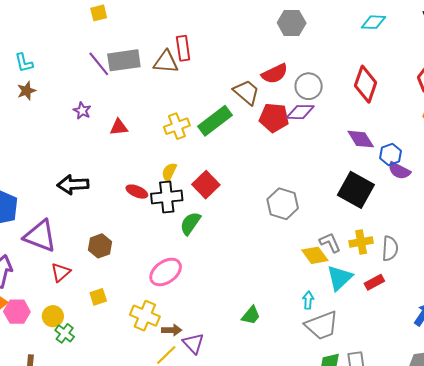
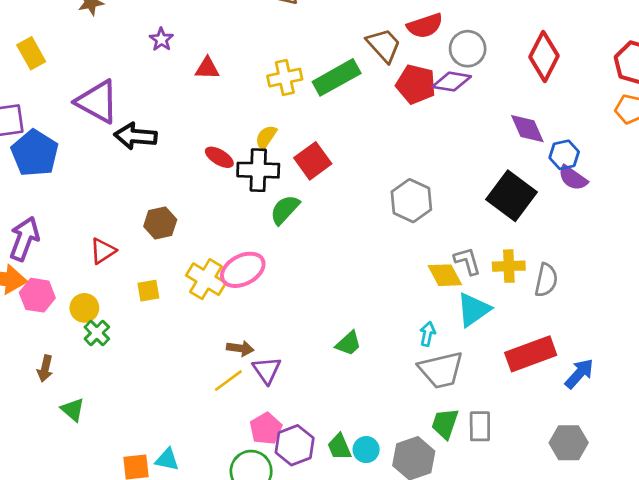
purple triangle: (40, 236) -> (97, 102), moved
red rectangle: (374, 282) -> (531, 354), moved, size x1.8
yellow cross: (145, 316) -> (206, 279), moved

